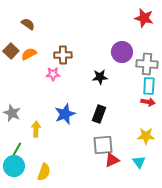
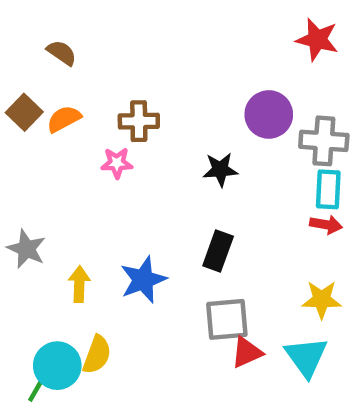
blue star: (65, 114) -> (143, 280), moved
green line: (17, 149) -> (37, 388), moved
cyan triangle: (139, 162) -> (306, 357), size x1.5
cyan circle: (14, 166) -> (57, 366), moved
yellow semicircle: (44, 172) -> (97, 355), moved

